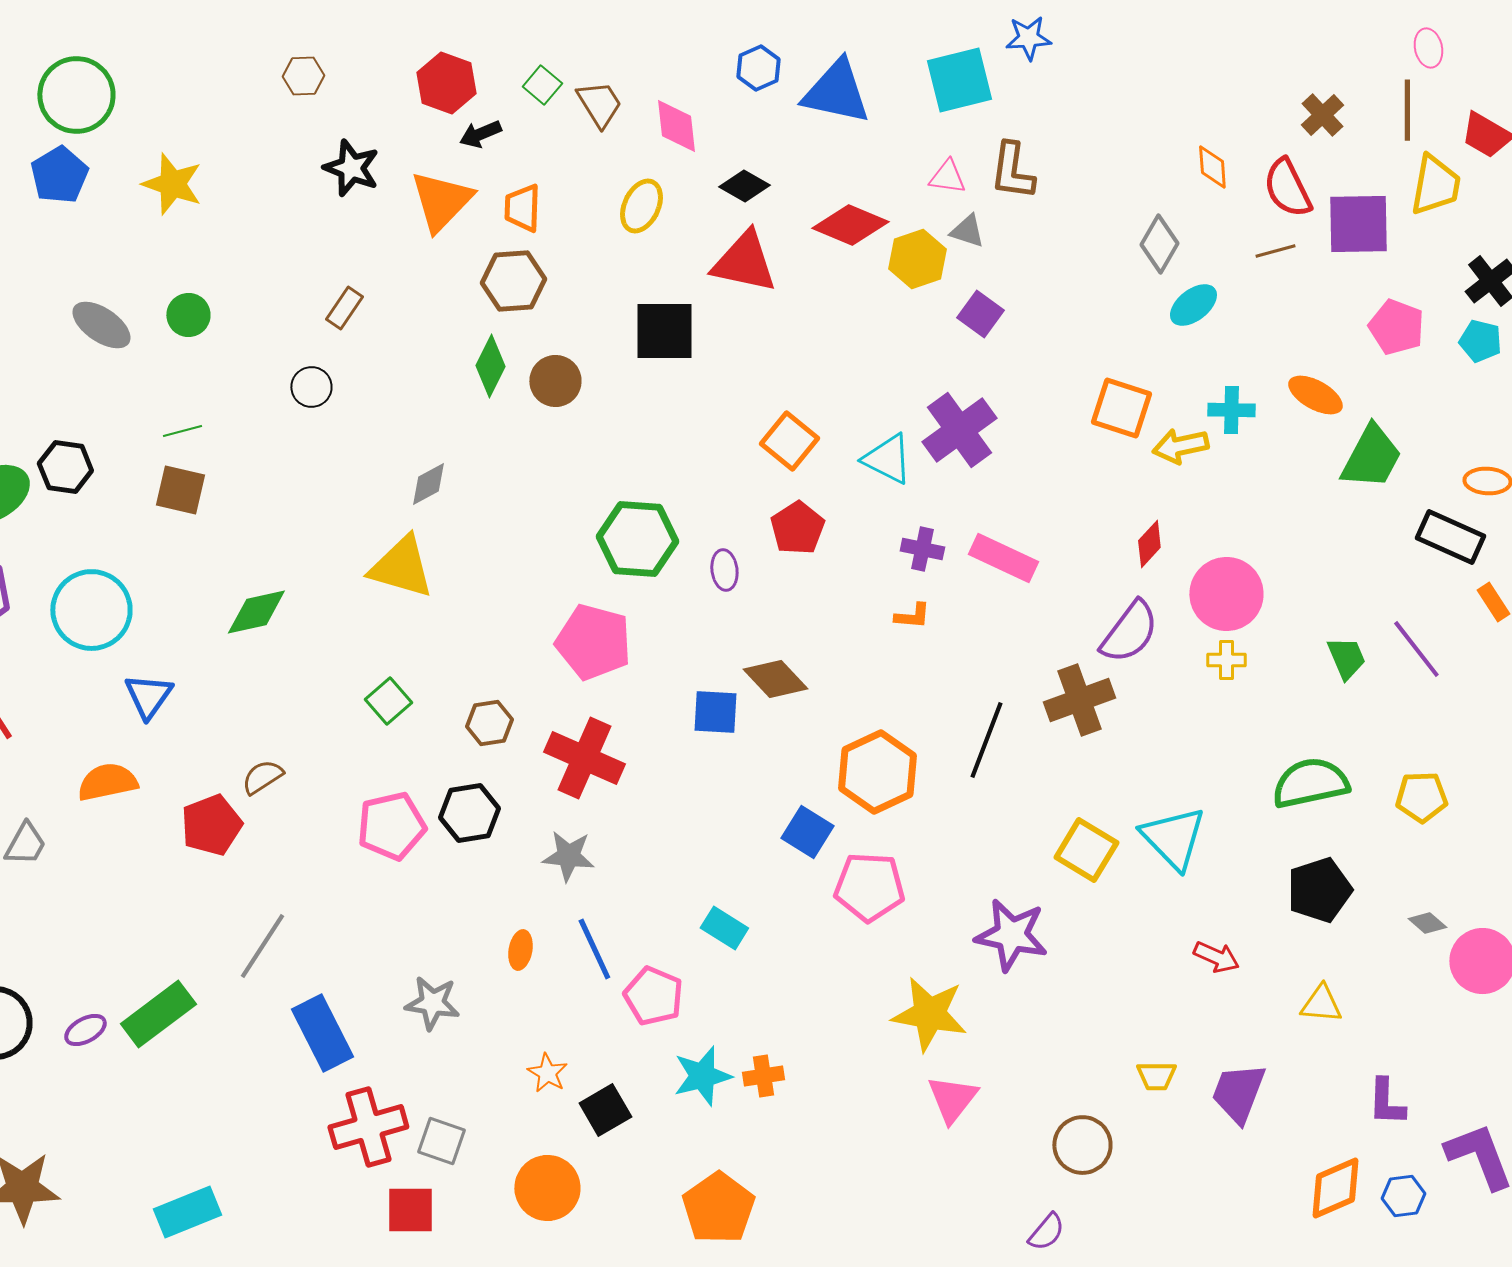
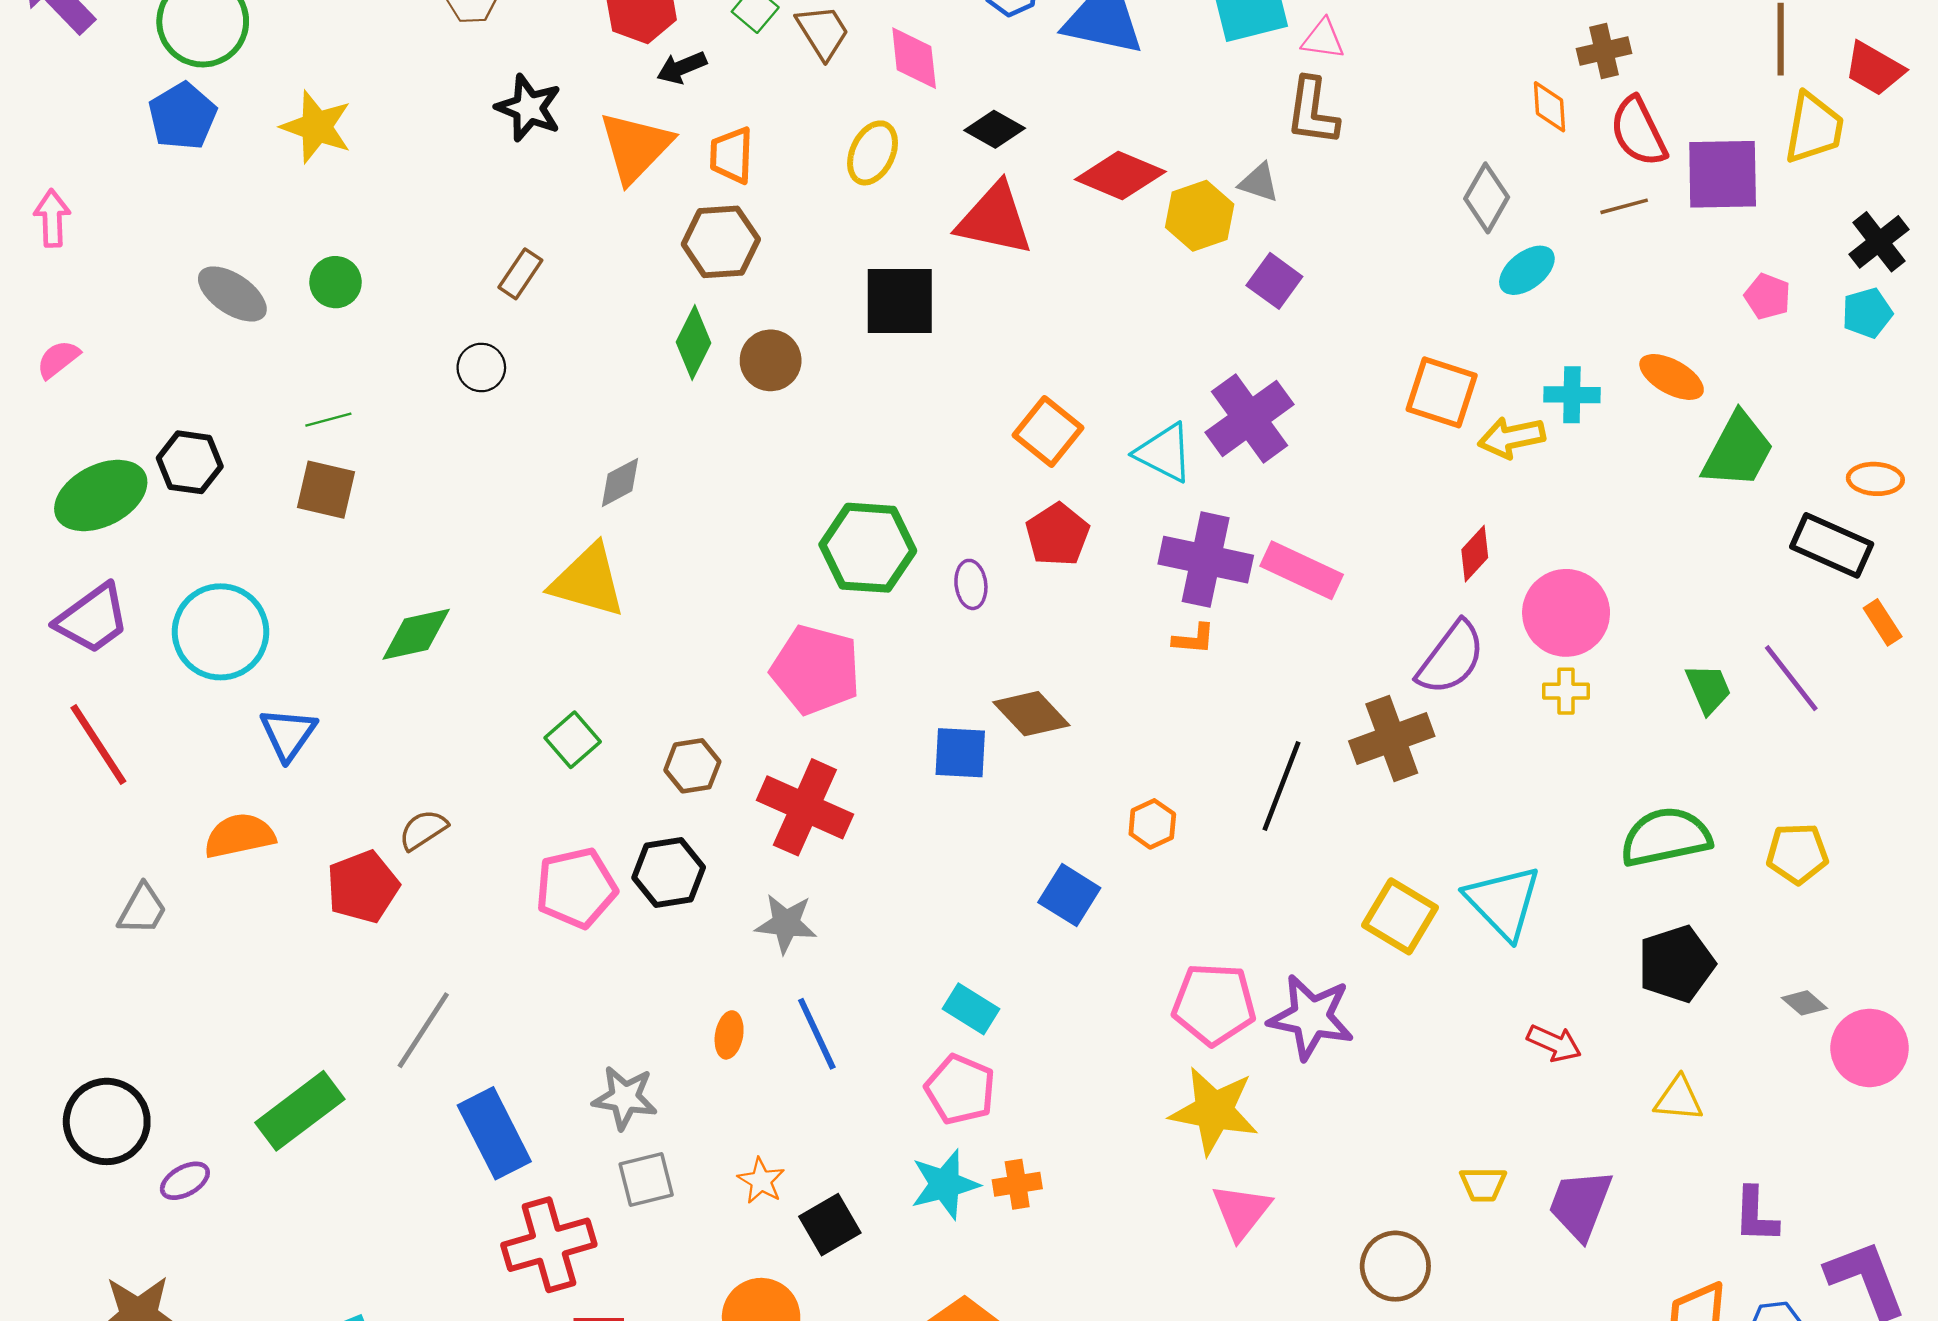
brown cross: (1322, 115) -> (1604, 51), moved, turned 30
pink triangle: (947, 177) -> (1323, 39), moved
pink pentagon: (1396, 327) -> (1768, 296), size x0.7
cyan pentagon: (1480, 341) -> (1867, 313), turned -30
purple cross: (922, 549) -> (1206, 560), size x1.8
orange hexagon: (877, 772) -> (1152, 824), size x0.5
pink pentagon: (869, 887) -> (1214, 1004), moved
pink pentagon: (653, 996) -> (960, 1089), moved
purple ellipse: (85, 1030) -> (185, 1181), moved
gray square: (441, 1141) -> (646, 1180), moved, turned -33

